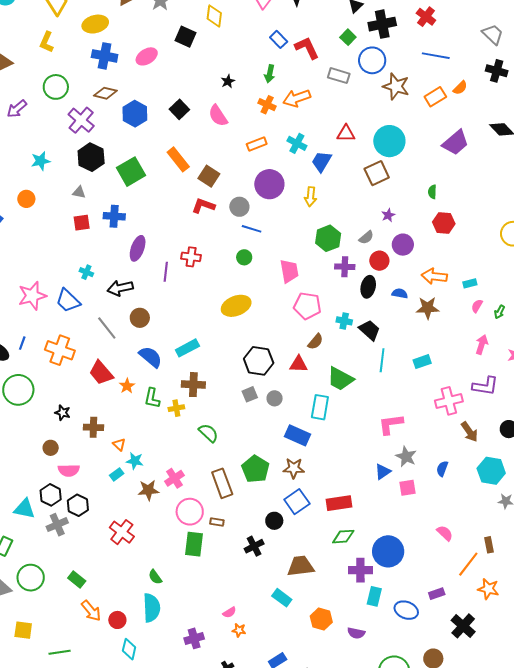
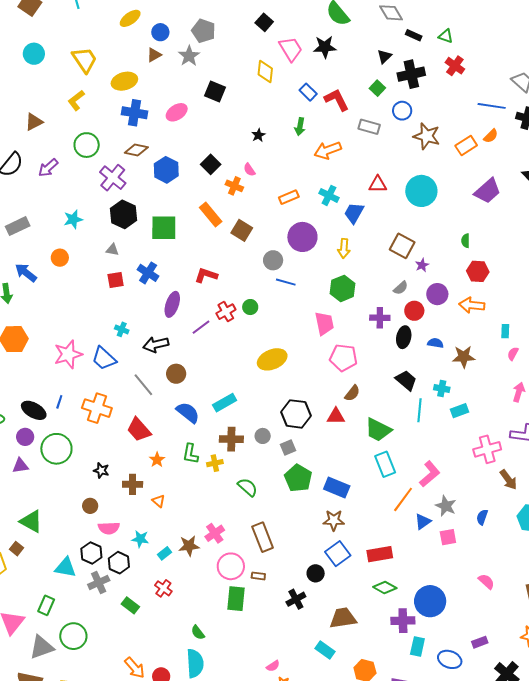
yellow diamond: (214, 16) -> (265, 71), moved
yellow L-shape: (47, 42) -> (76, 100), turned 30
blue line: (436, 56) -> (492, 106), moved
blue circle: (372, 60) -> (402, 111), size x0.7
orange cross: (267, 105) -> (234, 186), moved
pink semicircle: (218, 116) -> (249, 170), size x0.6
green square: (131, 172) -> (164, 228), turned 32
brown square: (377, 173) -> (402, 246), moved, turned -35
red L-shape: (203, 206) -> (206, 275), moved
blue cross: (114, 216) -> (148, 273), turned 30
green hexagon: (328, 238) -> (342, 288), moved
red cross: (191, 257) -> (226, 312), turned -36
green circle: (244, 257) -> (250, 307), moved
purple line: (166, 272) -> (201, 327), turned 48
orange arrow: (434, 276) -> (472, 305), moved
cyan rectangle: (470, 283) -> (505, 331), turned -72
cyan cross: (344, 321) -> (442, 389), moved
orange star: (127, 386) -> (157, 460), moved
gray circle: (275, 398) -> (263, 436), moved
cyan rectangle: (320, 407) -> (385, 464), moved, turned -30
pink L-shape: (391, 424) -> (430, 474), turned 148
cyan star: (135, 461) -> (140, 539), moved
green pentagon: (256, 469) -> (298, 478), moved
cyan rectangle: (117, 474) -> (164, 553), moved
red cross: (122, 532) -> (163, 588), size x0.7
green diamond: (343, 537) -> (385, 587), turned 35
orange line: (468, 564) -> (403, 499), moved
green rectangle: (77, 579) -> (130, 605), moved

